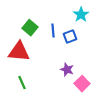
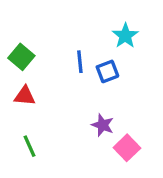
green square: (30, 28) -> (21, 57), moved
red triangle: (19, 52) -> (25, 96), size x0.6

